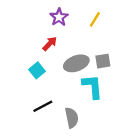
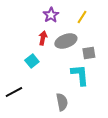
red arrow: (50, 44) -> (43, 38), turned -32
gray ellipse: (76, 63) -> (66, 41), moved
black line: (43, 106) -> (14, 92), moved

